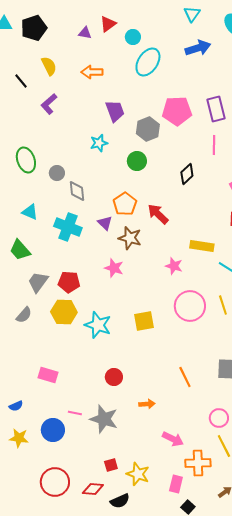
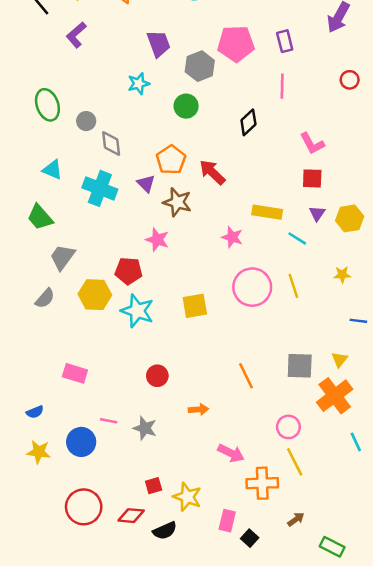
purple rectangle: (216, 109) -> (285, 41), size x0.7
red pentagon: (69, 282) -> (129, 271), moved
gray star: (104, 419) -> (145, 428), size x0.7
pink rectangle: (176, 484) -> (227, 521), moved

